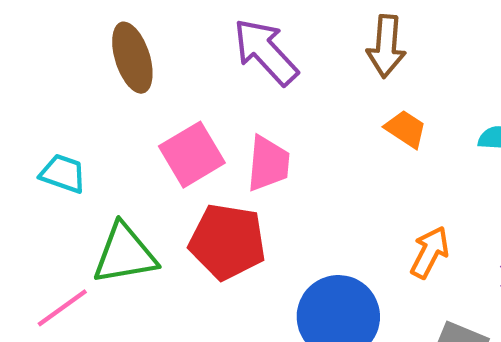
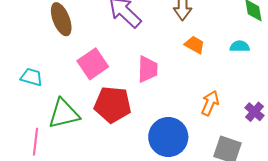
pink trapezoid: (268, 164) -> (148, 69), moved
pink line: (62, 308) -> (36, 142), turned -44

